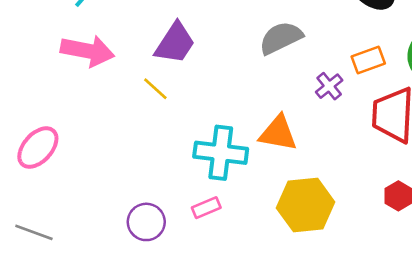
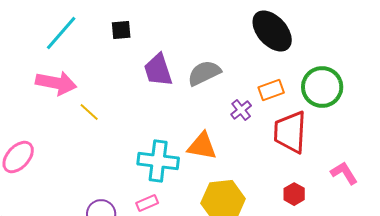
purple trapezoid: (175, 43) -> (158, 70), moved, turned 129
yellow line: (155, 89) -> (89, 112), moved

